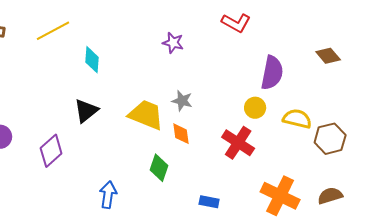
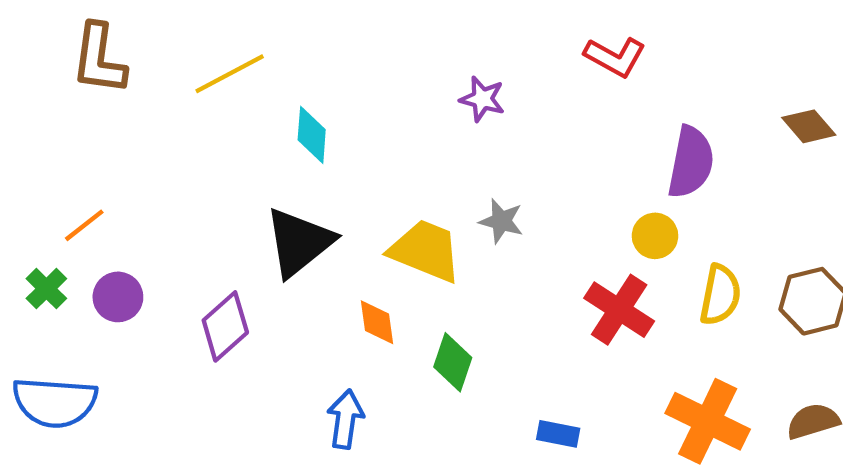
black triangle: (86, 111) -> (299, 242), size x1.4
yellow semicircle: (297, 119) -> (720, 295), moved, turned 88
orange diamond: (181, 134) -> (377, 322), moved

